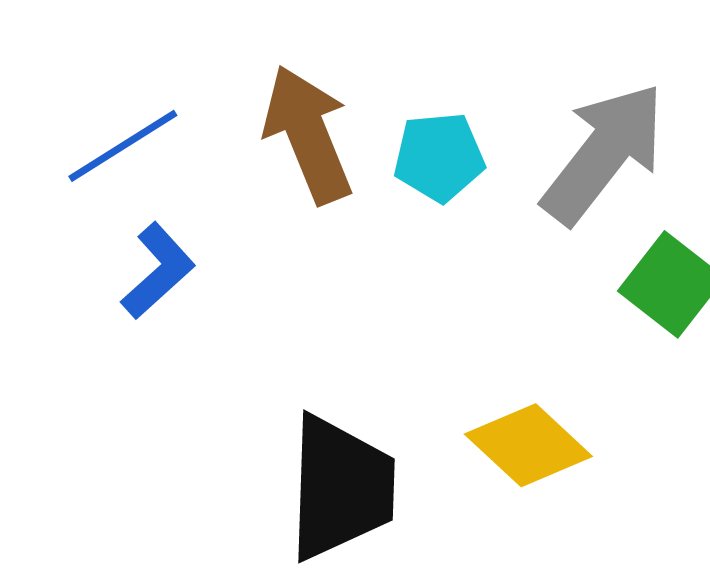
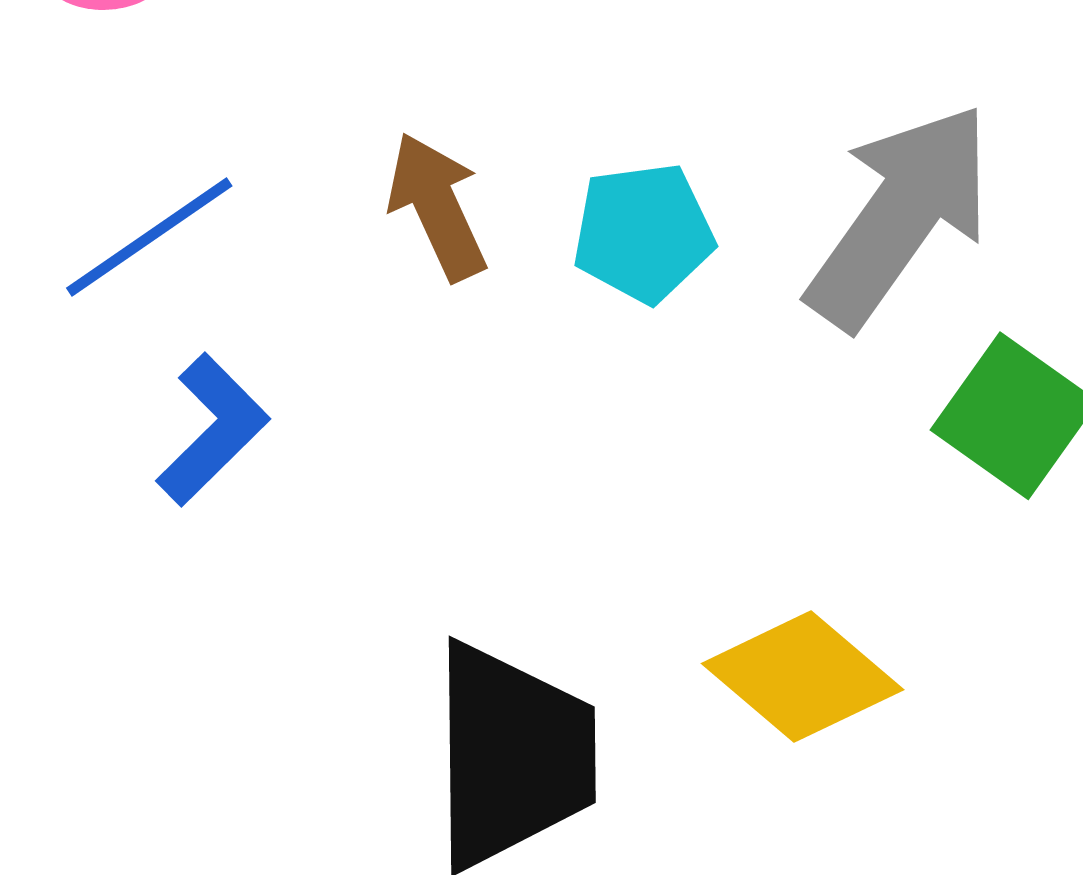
brown arrow: (308, 134) -> (437, 206), size x0.7

